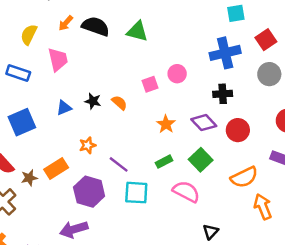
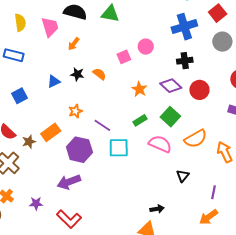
orange arrow: (66, 23) -> (74, 44), moved
yellow semicircle: (29, 35) -> (20, 23), turned 150
pink trapezoid: (58, 60) -> (50, 27), moved
blue square: (22, 122) -> (19, 96), size x0.7
orange semicircle: (244, 177) -> (196, 139), moved

